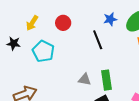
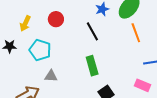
gray triangle: (85, 79) -> (51, 76), moved
green rectangle: (107, 80) -> (92, 66), moved

